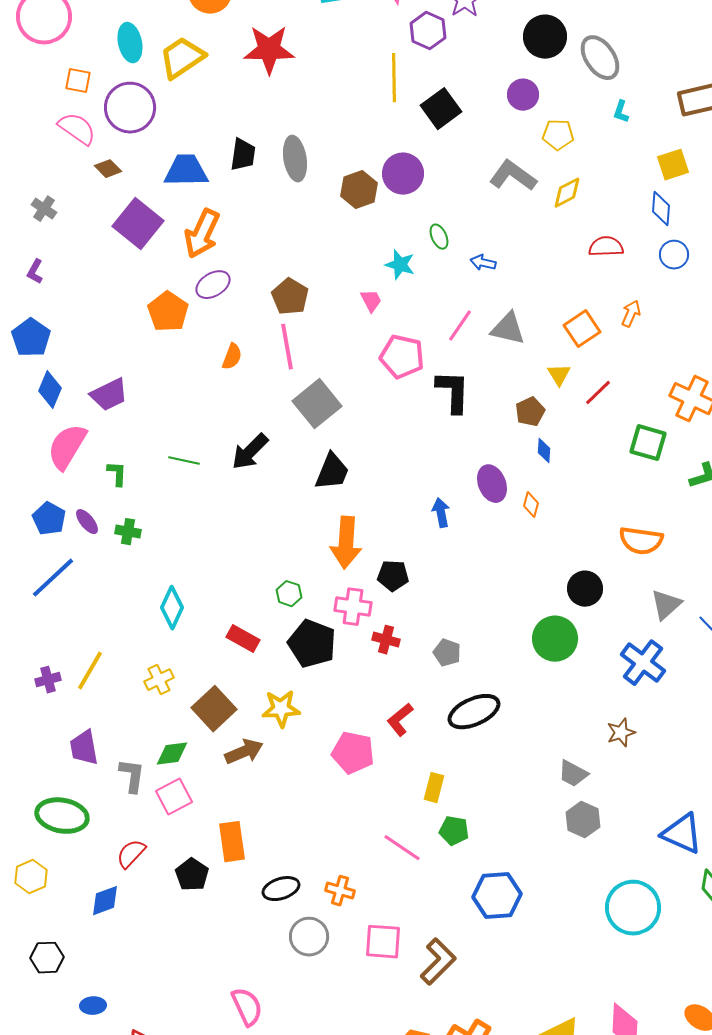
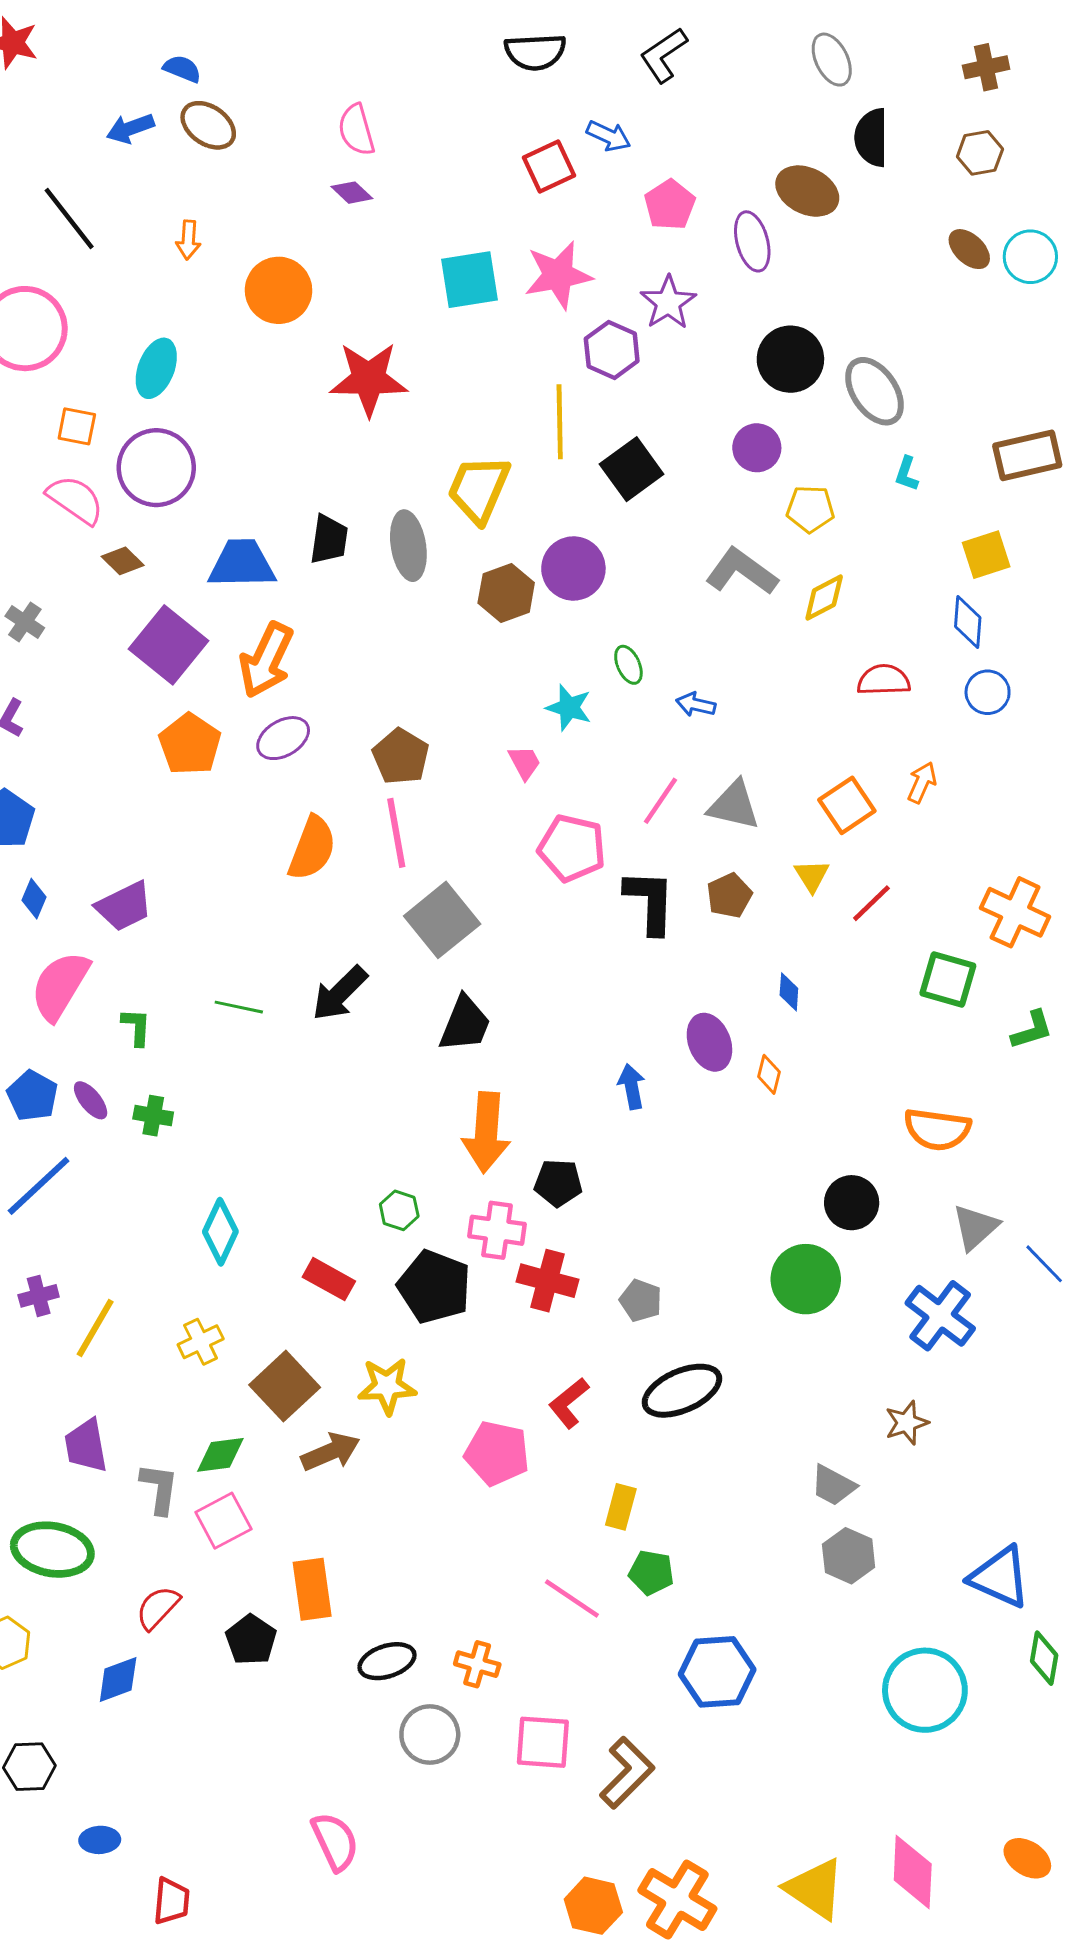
cyan ellipse: (130, 43) -> (156, 368), turned 33
yellow trapezoid: (182, 58) -> (479, 489), moved, turned -33
orange pentagon: (168, 312) -> (190, 744), moved
orange semicircle: (232, 357) -> (312, 848), size x1.6
blue diamond: (50, 390) -> (34, 899), size x0.7
brown pentagon: (530, 412) -> (729, 896), moved
red cross: (386, 640) -> (547, 1281), size x1.4
purple cross: (48, 680) -> (39, 1296), moved

